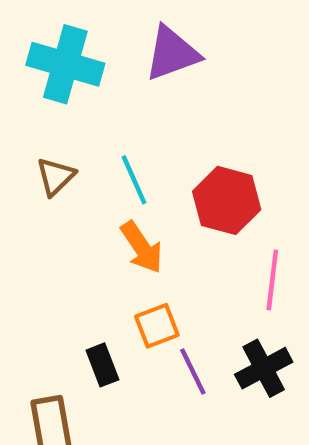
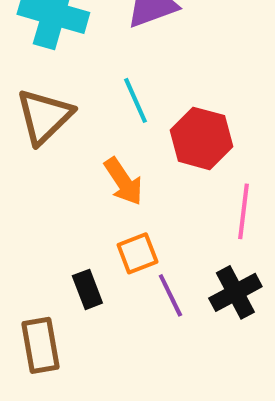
brown triangle: (56, 176) -> (44, 116), size x1.6
cyan line: (134, 180) -> (135, 100), moved

